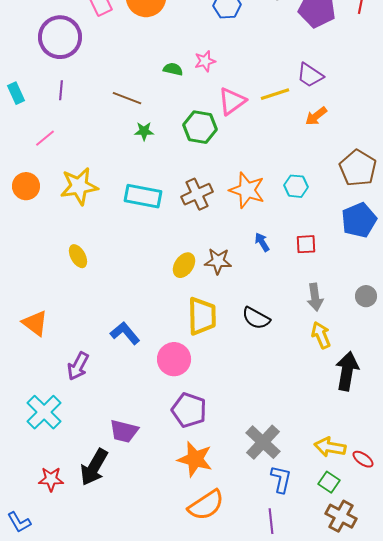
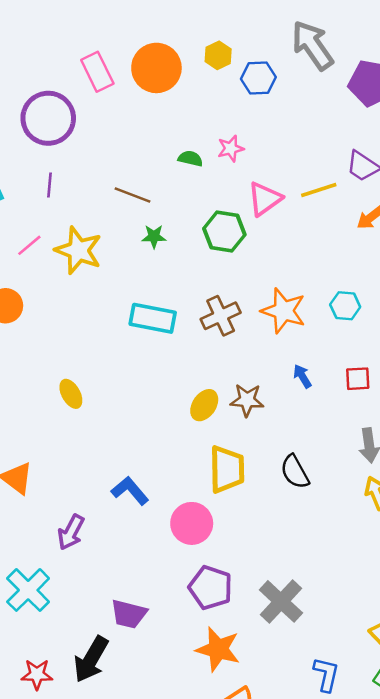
yellow star: (79, 186) -> (78, 250), moved, turned 30
black semicircle: (256, 318) -> (295, 472), turned 32
gray cross: (263, 442) -> (281, 601), moved

